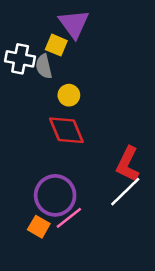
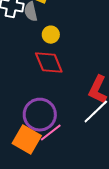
orange square: (39, 227) -> (27, 140), size x1.6

